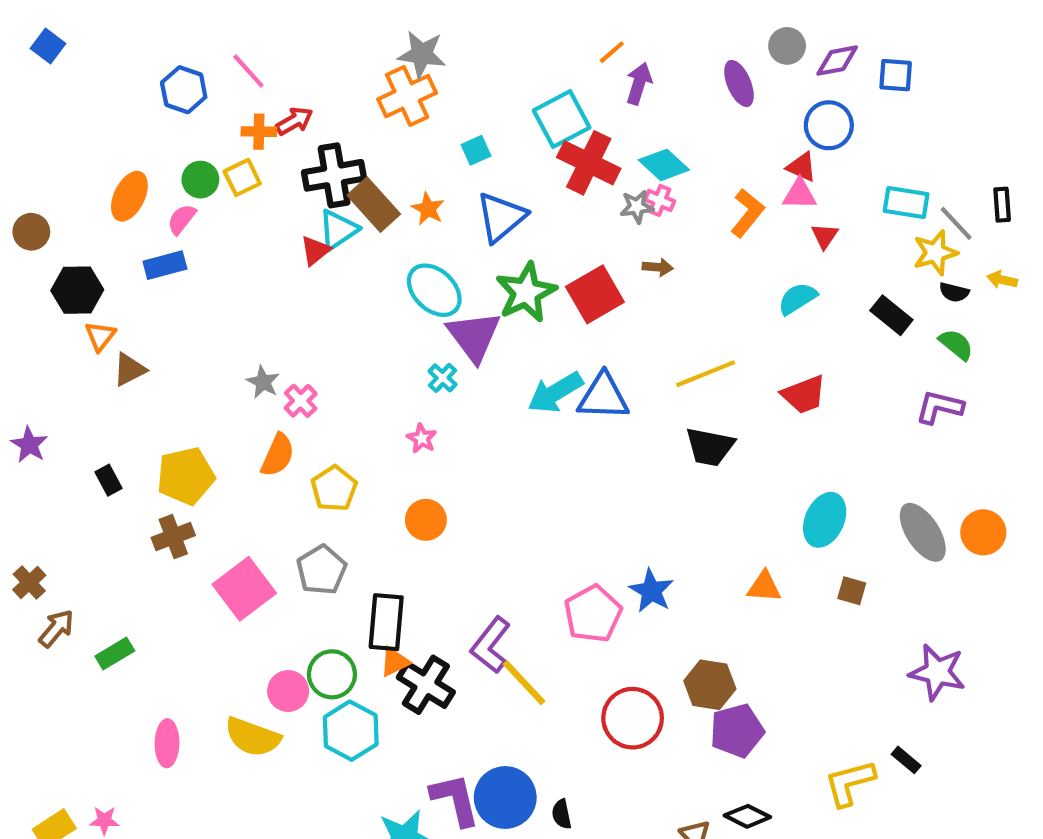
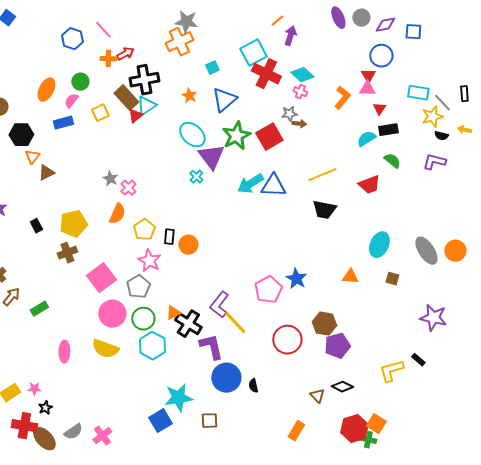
purple ellipse: (739, 84) -> (338, 18), moved
red triangle: (802, 167) -> (368, 76), turned 35
yellow square: (242, 177) -> (100, 113), moved
brown rectangle: (374, 205) -> (126, 98), moved
gray star: (637, 207) -> (289, 114), moved
black rectangle: (891, 315) -> (388, 130), moved, turned -48
green semicircle: (956, 344) -> (392, 161), moved
purple L-shape: (939, 407) -> (434, 162), moved
pink star: (422, 438) -> (149, 261), moved, size x1.6
gray pentagon: (321, 570) -> (138, 287), moved
black rectangle: (386, 622) -> (169, 237), moved, size x0.6
pink circle: (288, 691) -> (112, 314), moved, size x1.4
purple L-shape: (455, 800) -> (211, 347), moved

